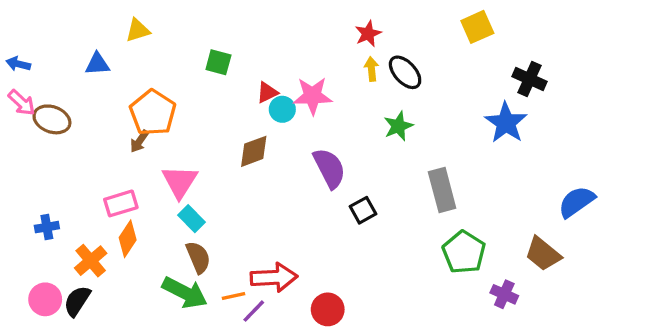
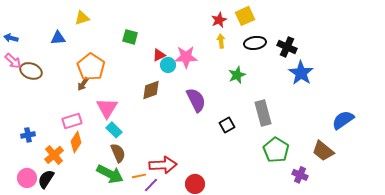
yellow square: (477, 27) -> (245, 16), moved
black ellipse: (405, 72) -> (255, 43), moved, turned -55
black cross: (529, 79) -> (287, 47), moved
black square: (363, 210) -> (227, 125), moved

